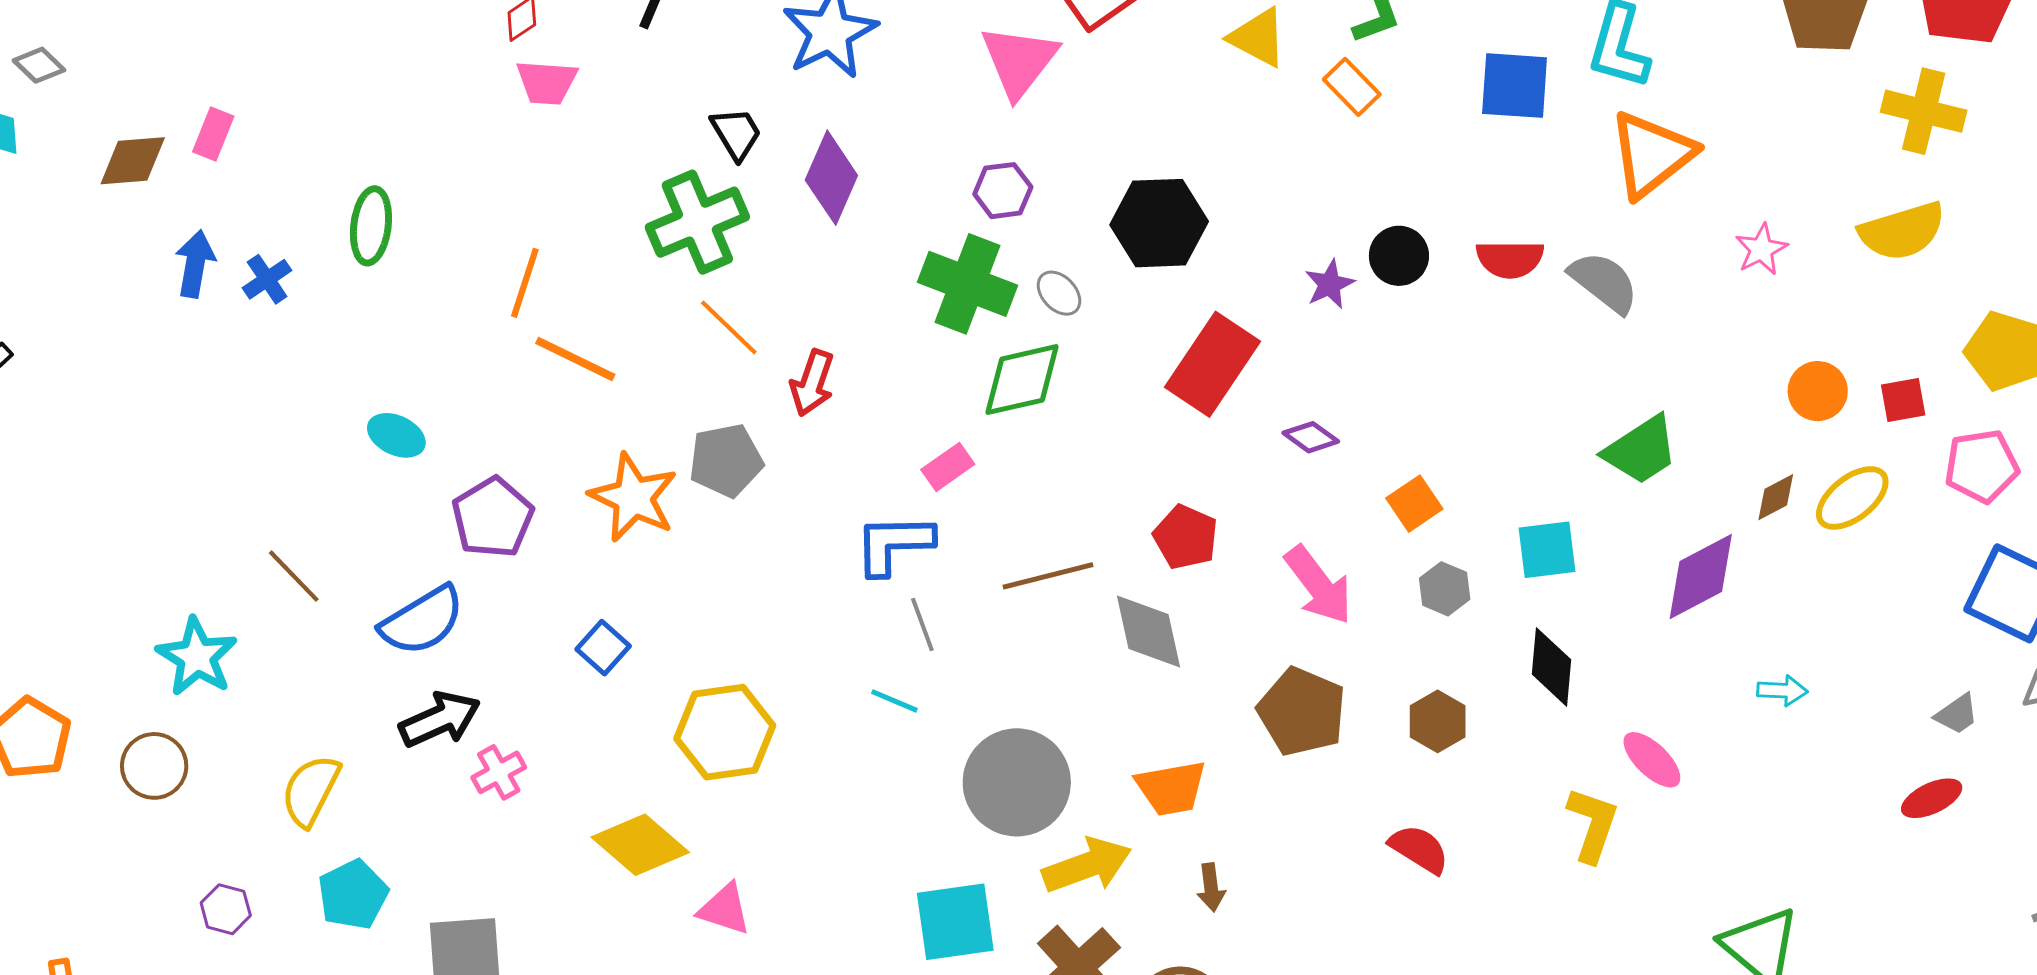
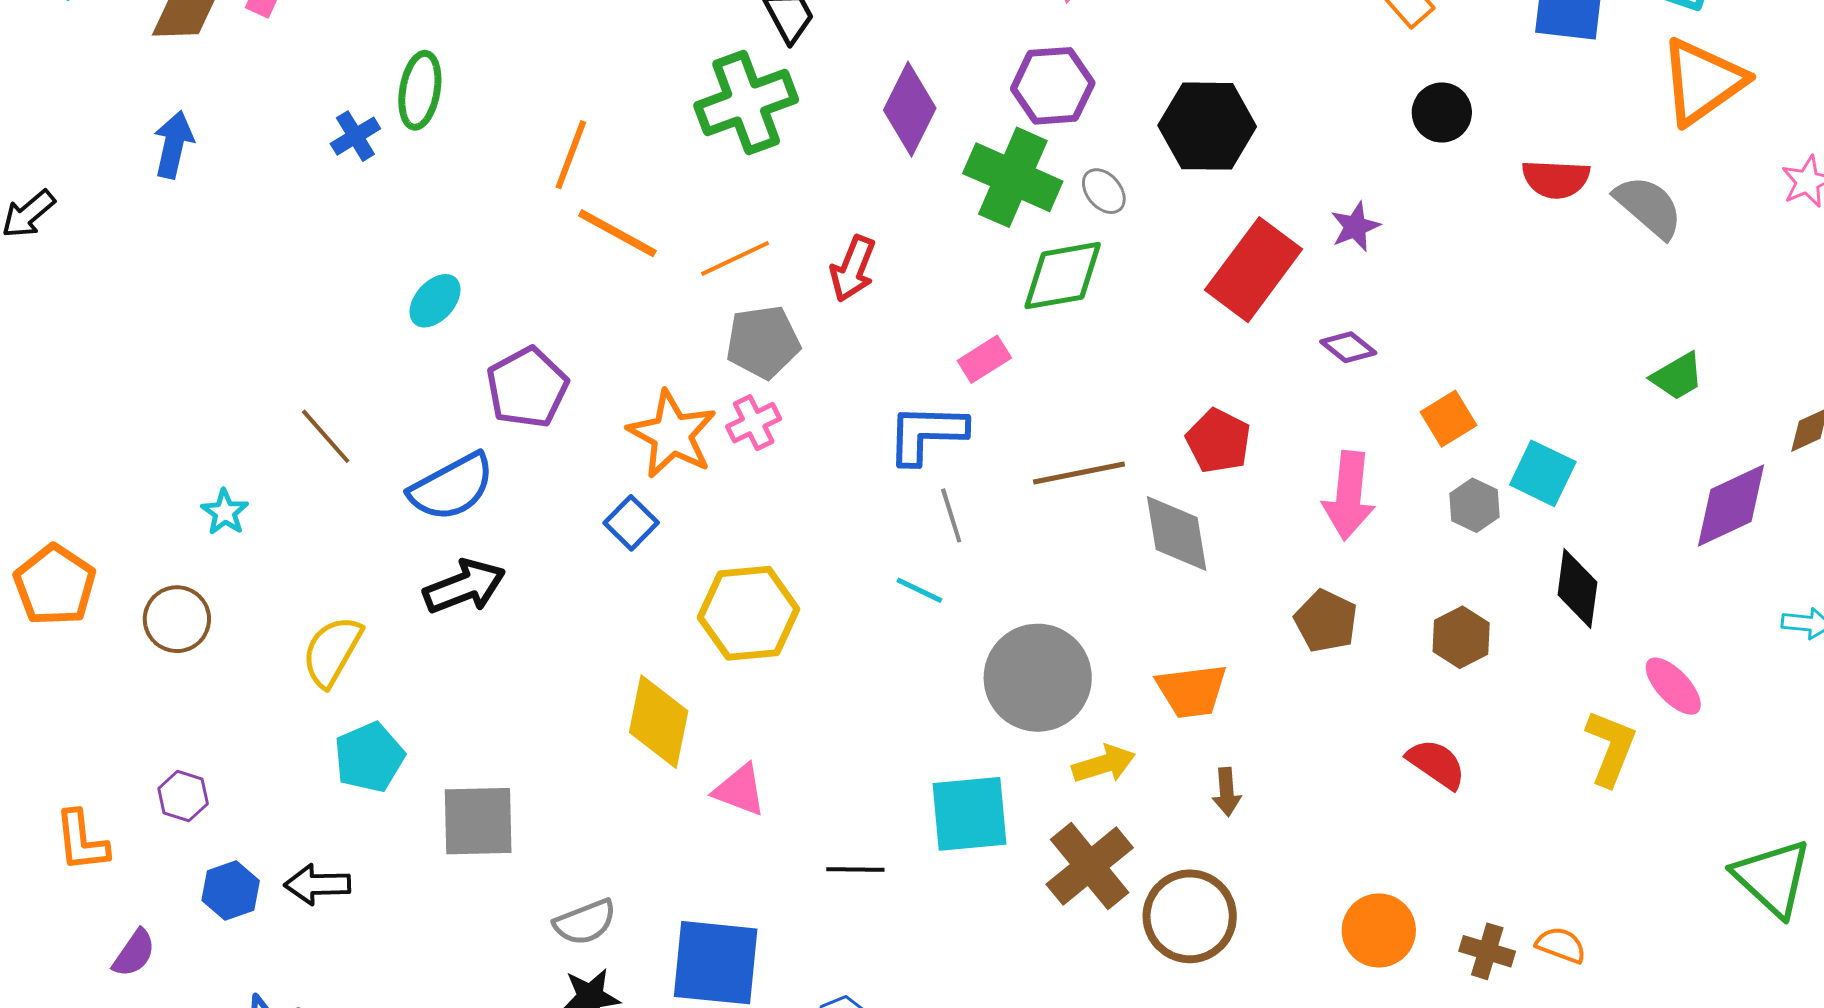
purple diamond: (831, 178) -> (910, 109), moved
purple hexagon: (1003, 191) -> (1053, 86), size x1.4
black circle: (1399, 256) -> (1442, 112), moved
blue arrow: (195, 264) -> (174, 145), moved
blue cross: (267, 279) -> (355, 136), moved
purple star: (1330, 284) -> (1355, 227), moved
orange line: (729, 327) -> (735, 258), moved, turned -72
cyan ellipse: (396, 435) -> (435, 301), turned -76
green trapezoid: (1641, 450) -> (1677, 376), size x0.7
orange star: (633, 498) -> (672, 434), moved
cyan square: (1547, 550) -> (1543, 473), moved, turned 30
pink arrow: (1319, 585) -> (1349, 495), turned 40
cyan star: (197, 657) -> (225, 512), size x0.6
brown pentagon: (1302, 712) -> (1326, 621), size x0.7
pink cross: (499, 772) -> (754, 423), moved
yellow diamond: (640, 845) -> (659, 722), turned 58
yellow arrow: (1087, 865) -> (1104, 764), size x0.7
purple hexagon: (226, 909) -> (183, 796), moved

